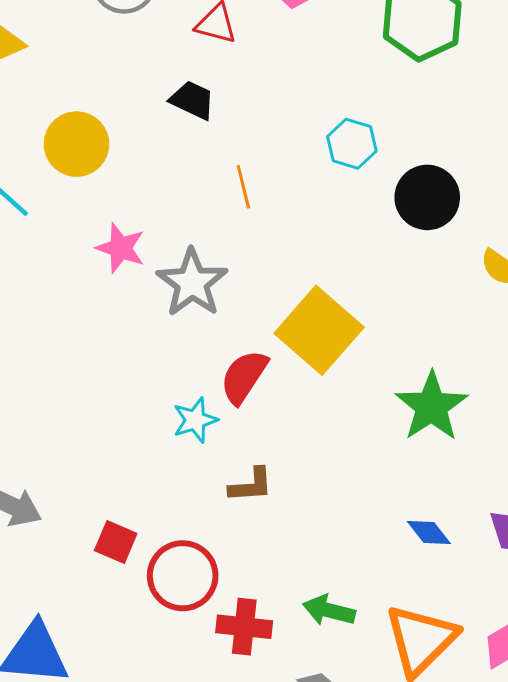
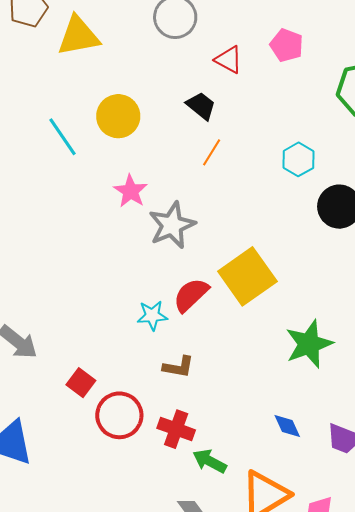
orange line: (243, 187) -> (212, 152), moved, turned 32
red cross: (244, 627) -> (176, 429), moved

